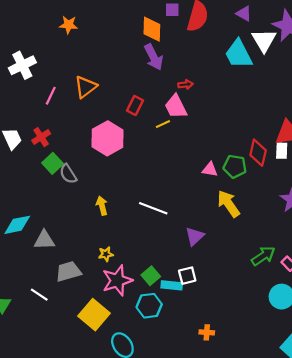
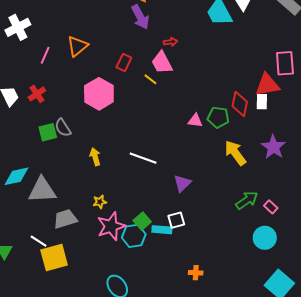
yellow line: (163, 124) -> (150, 79), turned 64
green square: (53, 163) -> (48, 132), moved, turned 30
yellow arrow: (229, 204) -> (235, 153), moved
gray triangle: (44, 240) -> (42, 190), size x1.4
cyan hexagon: (149, 306) -> (134, 236), moved
yellow square: (94, 315) -> (54, 258), moved, turned 36

